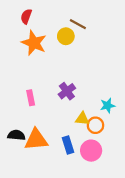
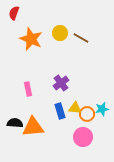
red semicircle: (26, 16) -> (14, 13), moved
brown line: (78, 24) -> (81, 38), moved
cyan star: (108, 105) -> (102, 109), moved
blue rectangle: (68, 145) -> (60, 111), moved

